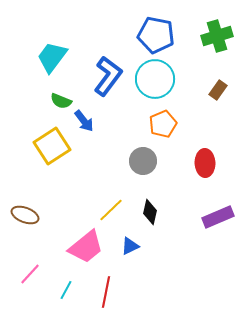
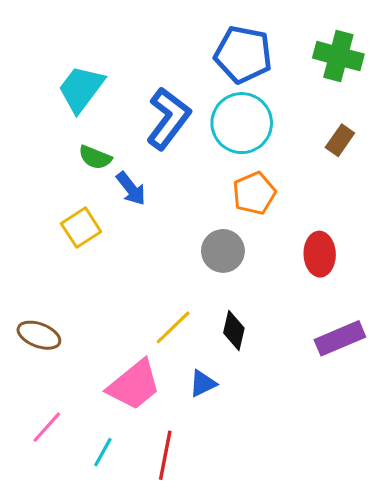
green cross: (217, 36) -> (338, 56), turned 32
yellow square: (52, 146) -> (81, 228), size x0.7

